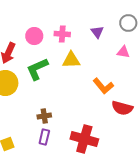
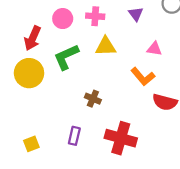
pink triangle: (123, 52) -> (154, 49), moved
brown cross: (44, 116) -> (93, 99), moved, turned 32

